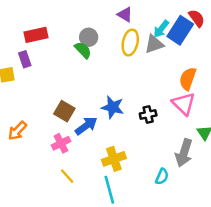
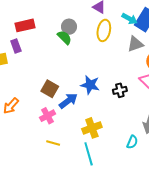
cyan arrow: (161, 29) -> (129, 19), turned -98
gray triangle: (154, 44) -> (135, 44), moved
yellow line: (67, 176) -> (53, 143), turned -32

